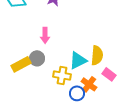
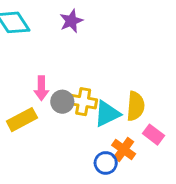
pink arrow: (45, 35) -> (41, 88), moved
gray circle: (37, 58) -> (62, 102), moved
yellow cross: (62, 75) -> (83, 102), moved

